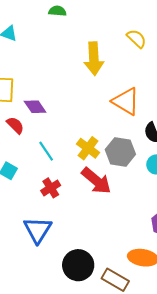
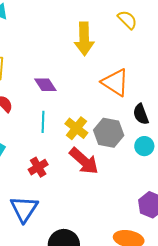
purple diamond: (35, 107) -> (45, 85), moved
cyan line: (46, 151) -> (43, 122), moved, turned 35

